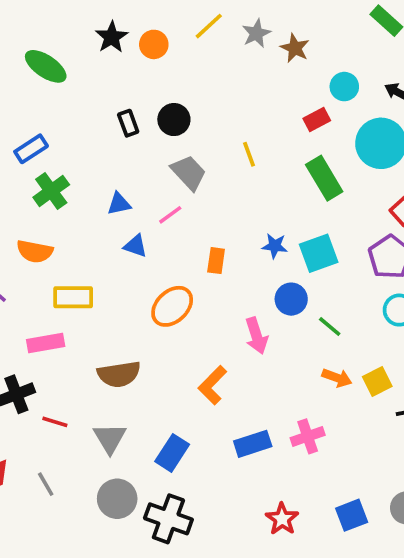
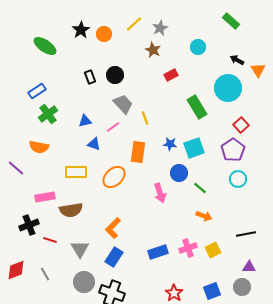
brown star: (295, 48) -> (153, 50), moved
cyan circle: (344, 87) -> (198, 47), moved
red rectangle: (317, 120) -> (171, 75), moved
yellow line: (249, 154) -> (145, 118), moved
orange rectangle: (216, 261) -> (138, 152), size x1.5
yellow rectangle: (73, 297) -> (76, 172), moved
brown semicircle: (119, 374) -> (71, 210), moved
yellow square: (377, 381) -> (213, 250), moved
orange L-shape: (212, 385) -> (113, 228), moved

